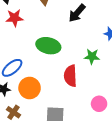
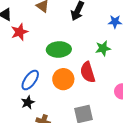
orange circle: (30, 88) -> (63, 79), moved

